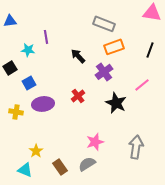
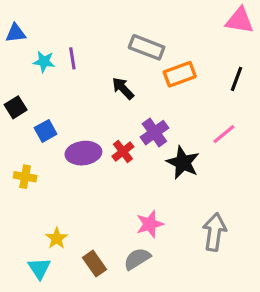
gray rectangle: (104, 24) -> (147, 47), moved
cyan star: (28, 50) -> (44, 62), moved
purple cross: (104, 72) -> (154, 133), moved
purple ellipse: (43, 104) -> (83, 153), moved
cyan triangle: (25, 170) -> (39, 268), turned 35

